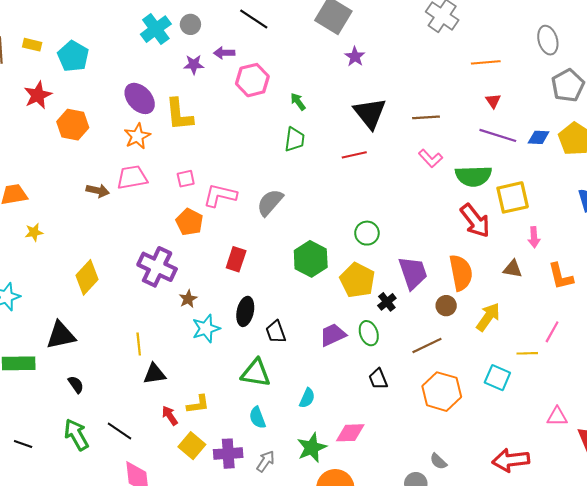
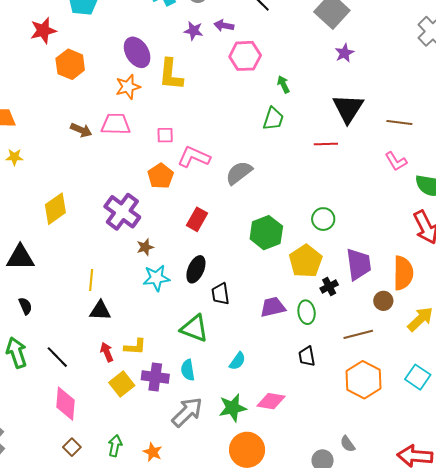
purple cross: (228, 454) -> (155, 377), moved
gray arrow: (266, 461) -> (187, 412), size x1.6

